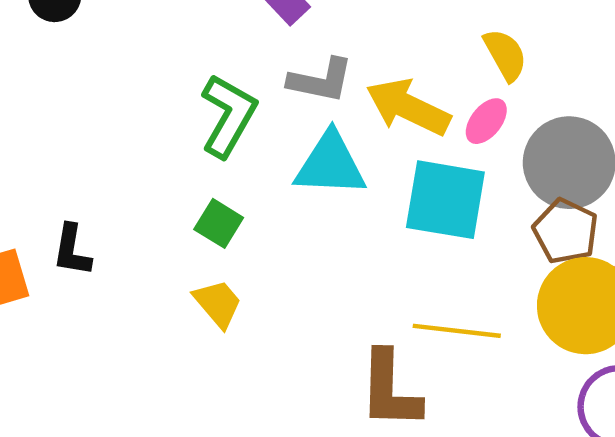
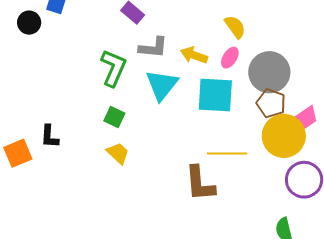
yellow arrow: (408, 107) -> (194, 55), size x0.7
cyan triangle: (330, 164) -> (162, 85), turned -48

